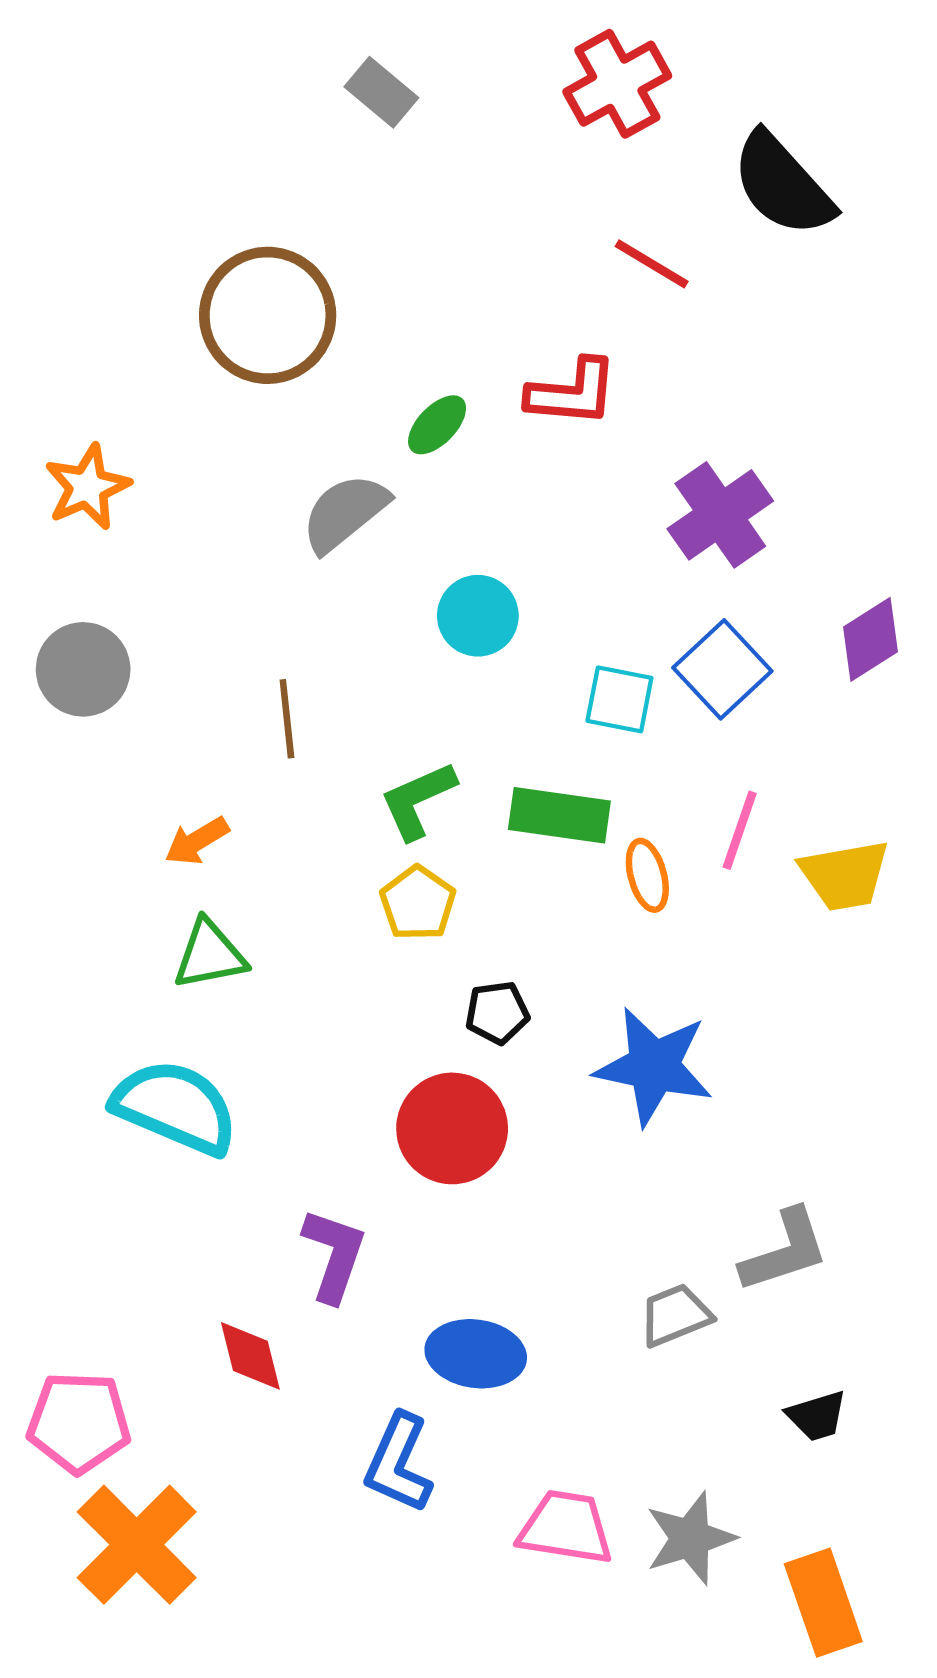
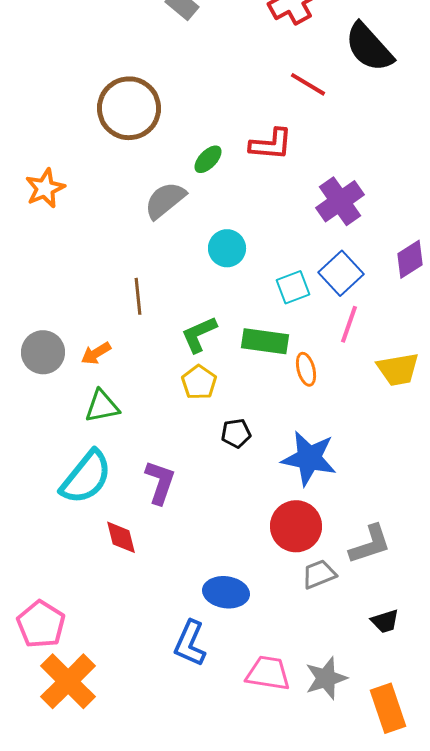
gray circle: (83, 669) -> (43, 352), moved
cyan square: (619, 699) -> (293, 287), turned -32
pink line: (740, 830) -> (349, 324), moved
cyan semicircle: (175, 1107) -> (86, 477), turned 106
red circle: (452, 1128) -> (296, 526), moved
purple L-shape: (334, 1255) -> (160, 482), moved
red diamond: (250, 1356) -> (121, 537), moved
pink pentagon: (79, 1422) -> (41, 624), turned 30

